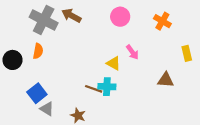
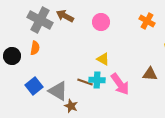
pink circle: (120, 17) -> (101, 22), moved
pink arrow: (132, 52) -> (120, 84), moved, size x1.6
gray triangle: (47, 109) -> (58, 91), moved, size x1.5

